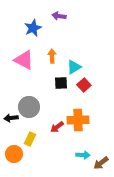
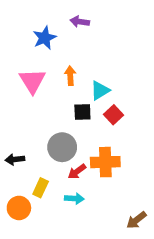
pink triangle: (24, 60) -> (32, 81), turned 30
gray circle: (29, 107) -> (62, 147), moved
cyan arrow: (83, 155) -> (74, 199), moved

